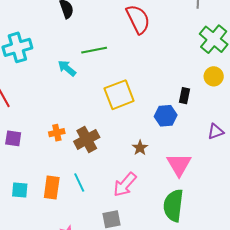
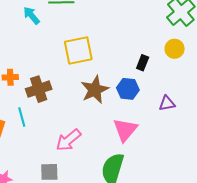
blue hexagon: (166, 116) -> (128, 89), moved
brown star: (140, 148) -> (95, 90), moved, size x1.8
cyan line: (79, 182) -> (22, 117), moved

